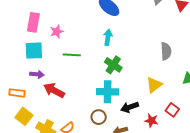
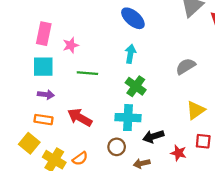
gray semicircle: (166, 51) -> (186, 66), moved, turned -120
yellow triangle: (154, 85) -> (196, 110), moved
red arrow: (54, 90) -> (80, 117), moved
orange rectangle: (17, 93) -> (43, 120), moved
red square: (172, 110) -> (203, 141), turned -32

